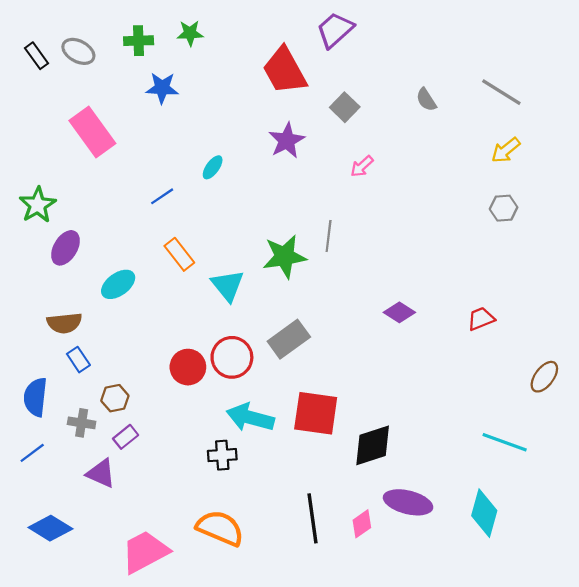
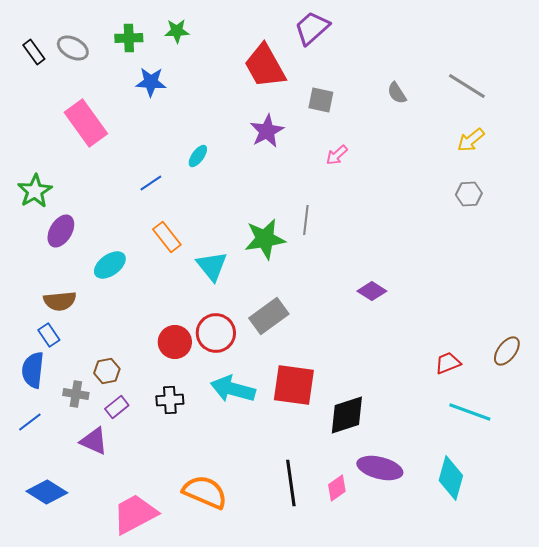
gray square: (345, 107) -> (321, 100), turned -32
red trapezoid: (481, 319) -> (448, 363), moved
blue rectangle: (78, 360) -> (49, 335), moved
black cross: (222, 455) -> (170, 400), moved

